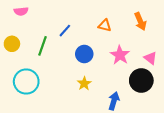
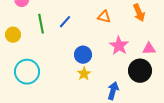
green line: (42, 46) -> (41, 24), moved, turned -30
blue circle: (84, 54) -> (83, 55), moved
pink triangle: (150, 58) -> (149, 49), turned -40

